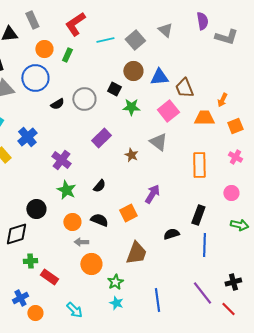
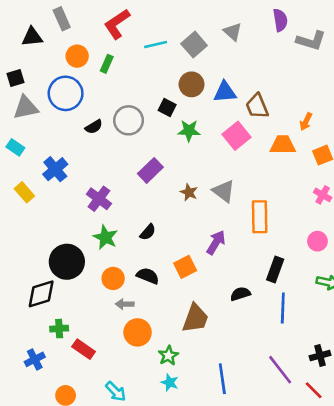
gray triangle: (158, 142) -> (224, 191), moved
orange rectangle: (199, 165) -> (260, 217), moved
black circle: (36, 209) -> (67, 262), size x1.4
blue cross: (20, 298) -> (35, 359), moved

